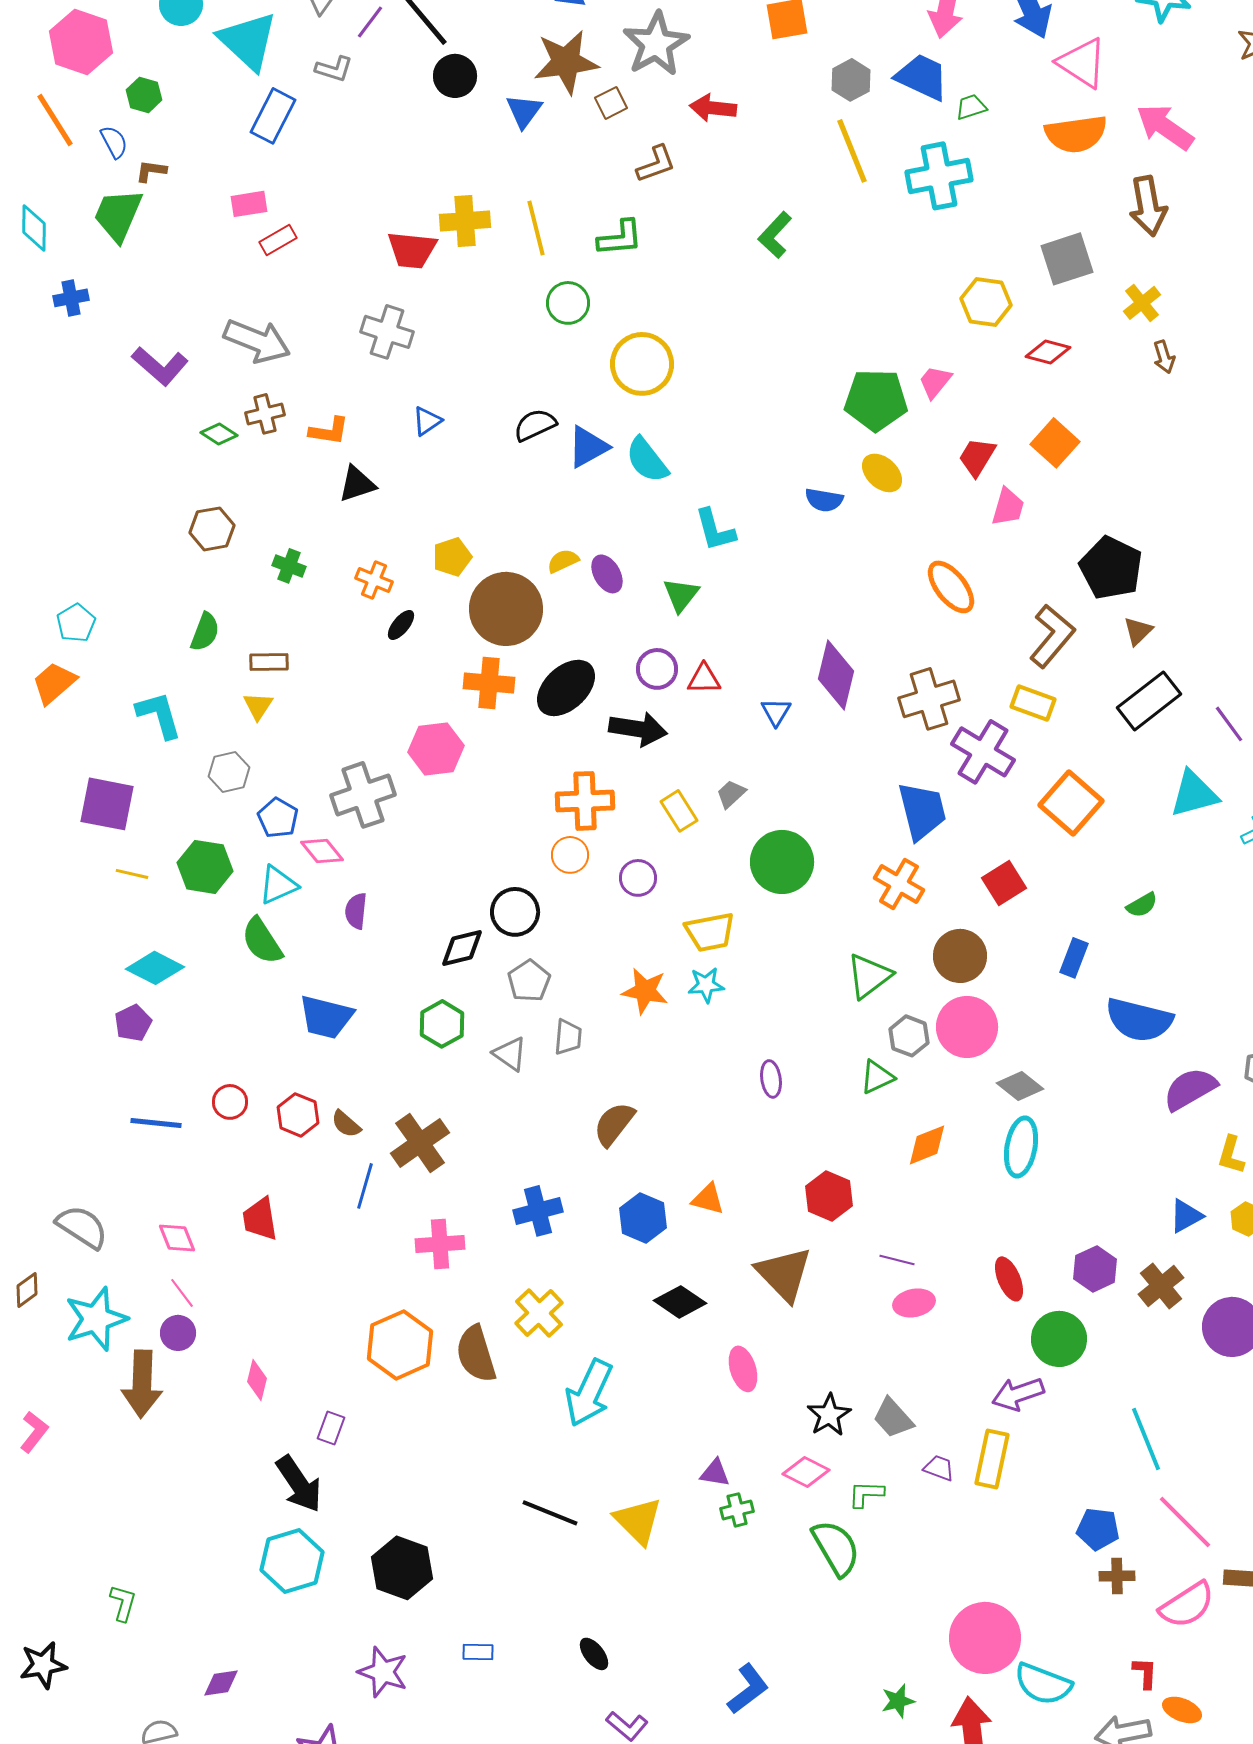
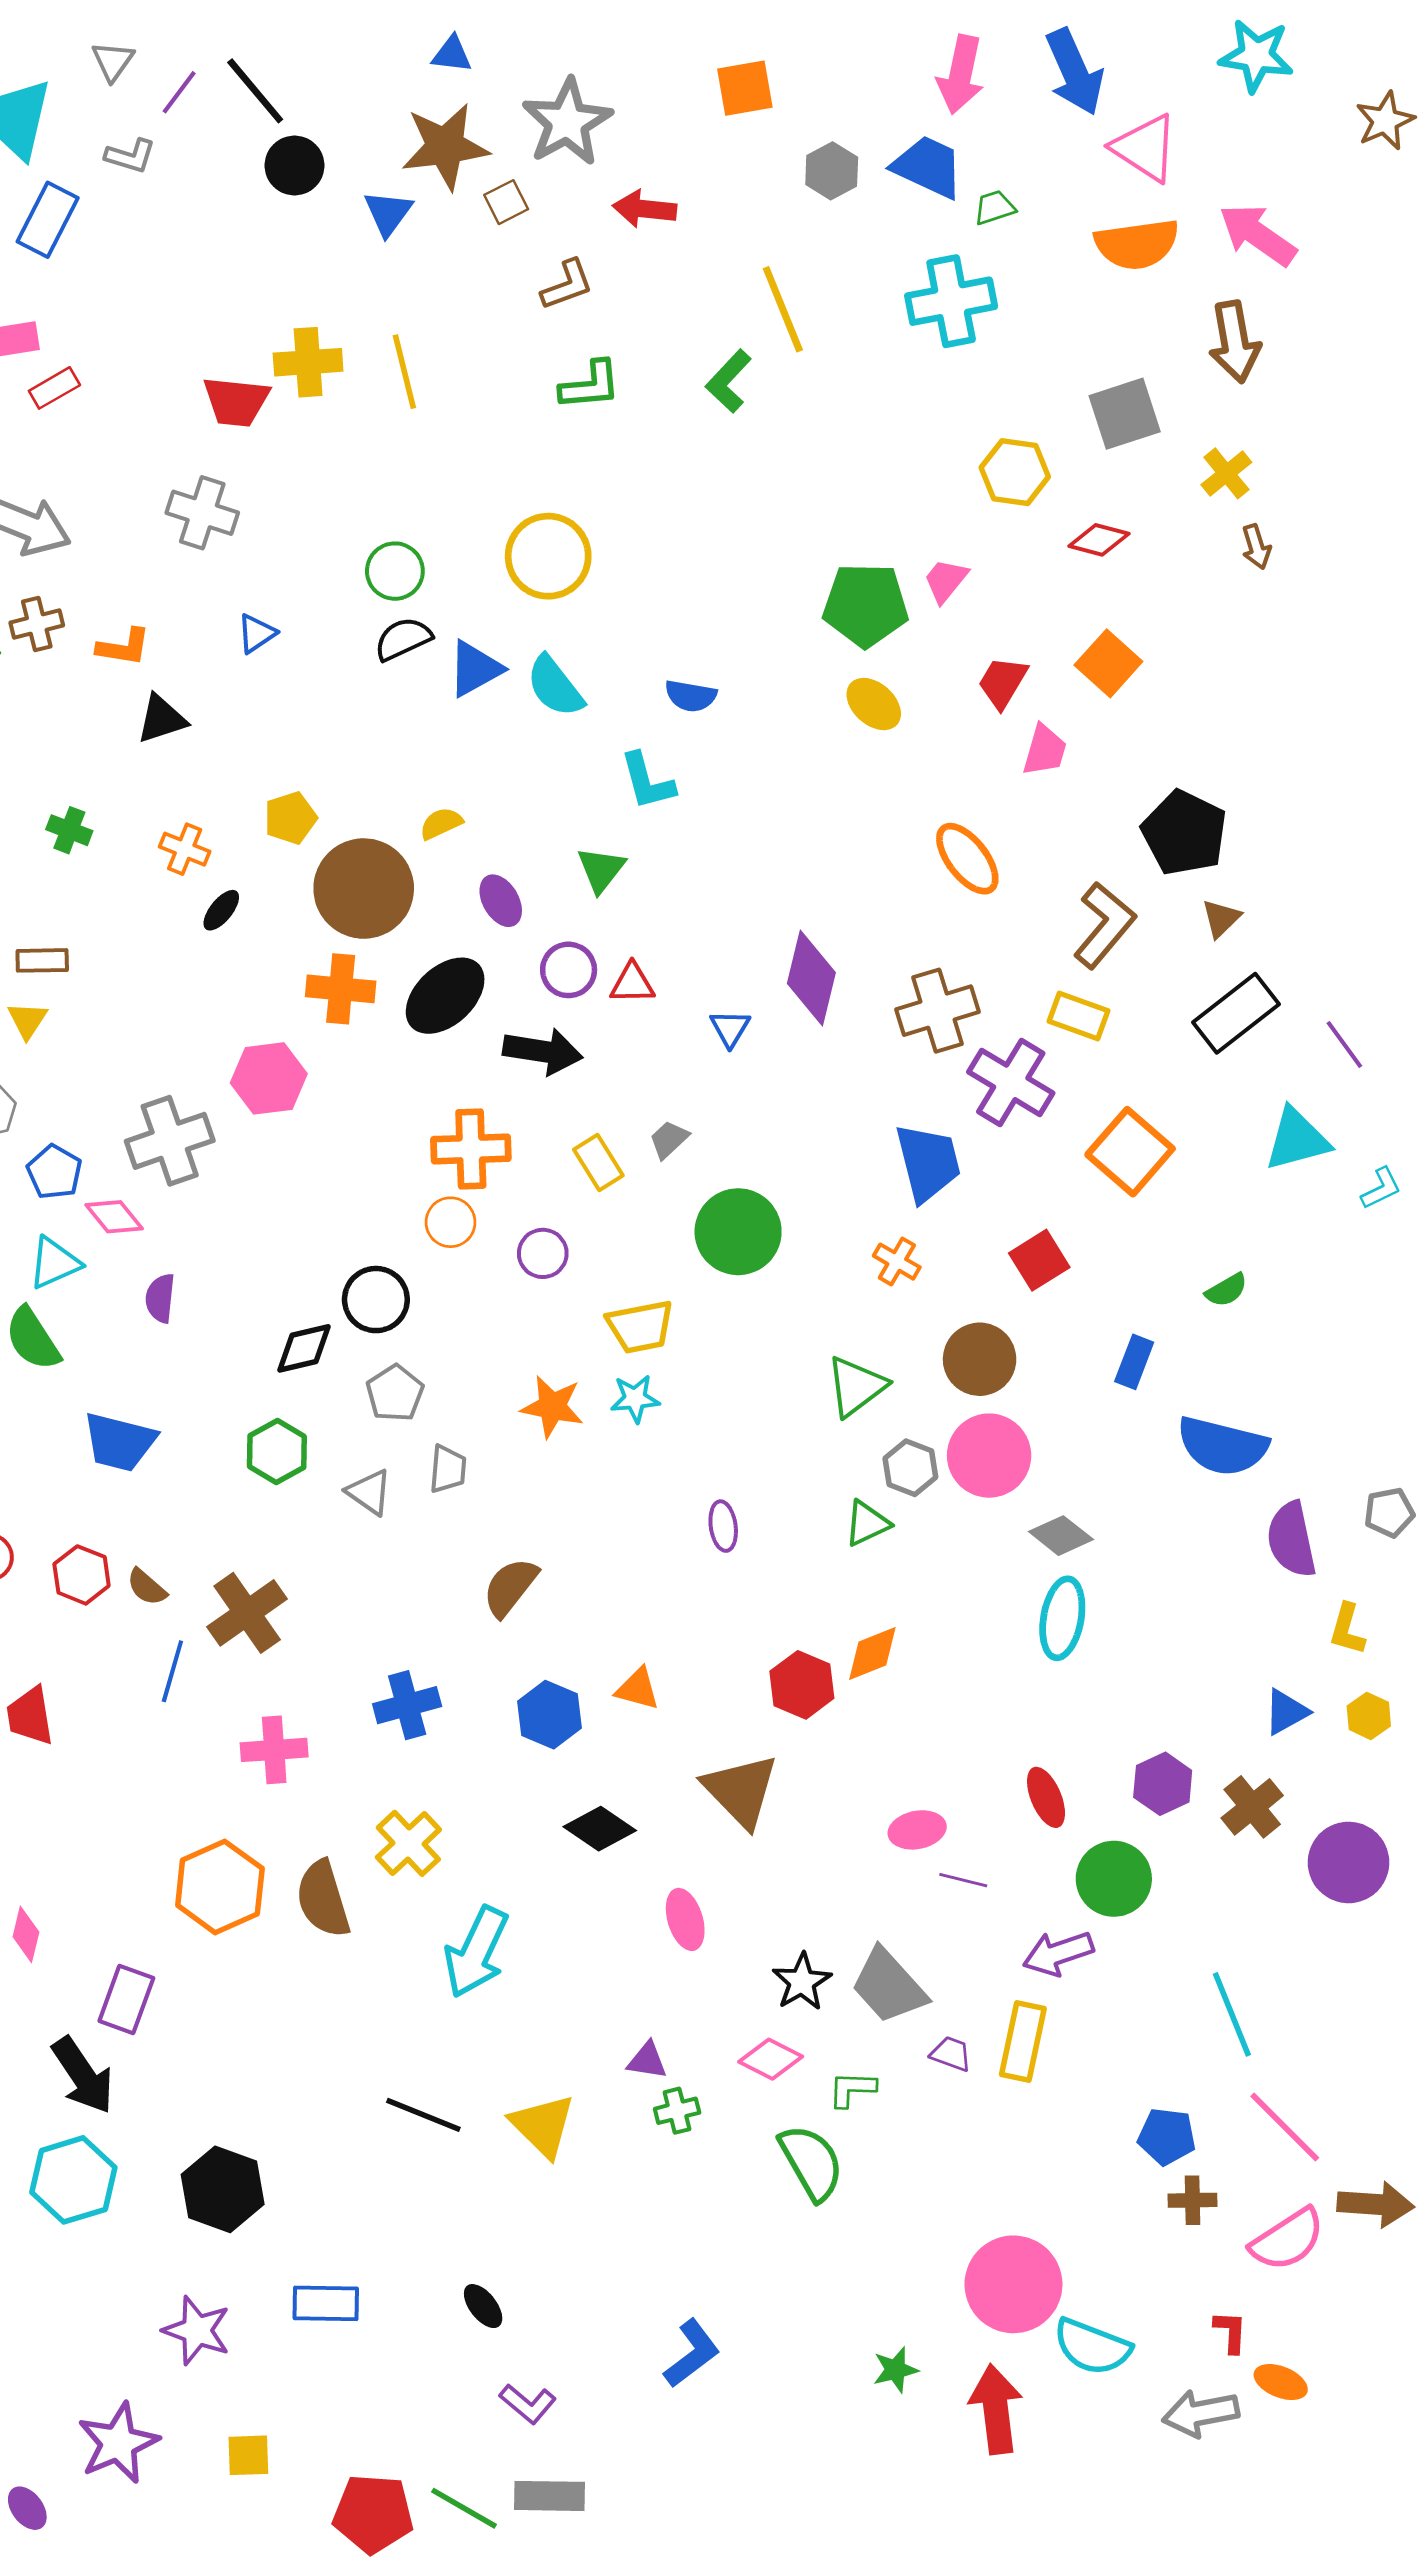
yellow line: (852, 151) -> (783, 309), moved
green L-shape: (620, 238) -> (590, 385), moved
green circle: (568, 303) -> (395, 571), moved
blue semicircle: (824, 500) -> (691, 696), moved
purple ellipse: (607, 574) -> (501, 901), moved
orange cross: (899, 884) -> (897, 1262), size x0.7
purple semicircle: (1190, 1089) -> (1292, 1540), turned -72
orange diamond: (927, 1145) -> (872, 1654), moved
purple line: (897, 1260) -> (963, 1880), moved
gray trapezoid: (893, 1418) -> (889, 1986), size x1.4
purple rectangle: (331, 1428) -> (126, 1999), size x1.5
blue rectangle: (478, 1652) -> (326, 2303), size x1.6

